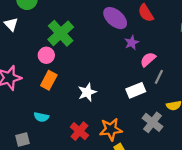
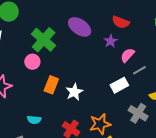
red semicircle: (146, 13) -> (121, 22), moved, turned -30
purple ellipse: (115, 18) -> (80, 27), moved
gray line: (159, 77) -> (139, 70), turned 40
orange rectangle: (49, 80) -> (51, 85), moved

